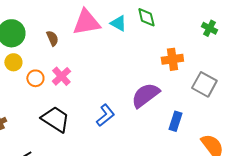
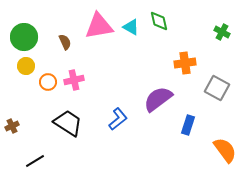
pink cross: (61, 76) -> (74, 80), turned 30

